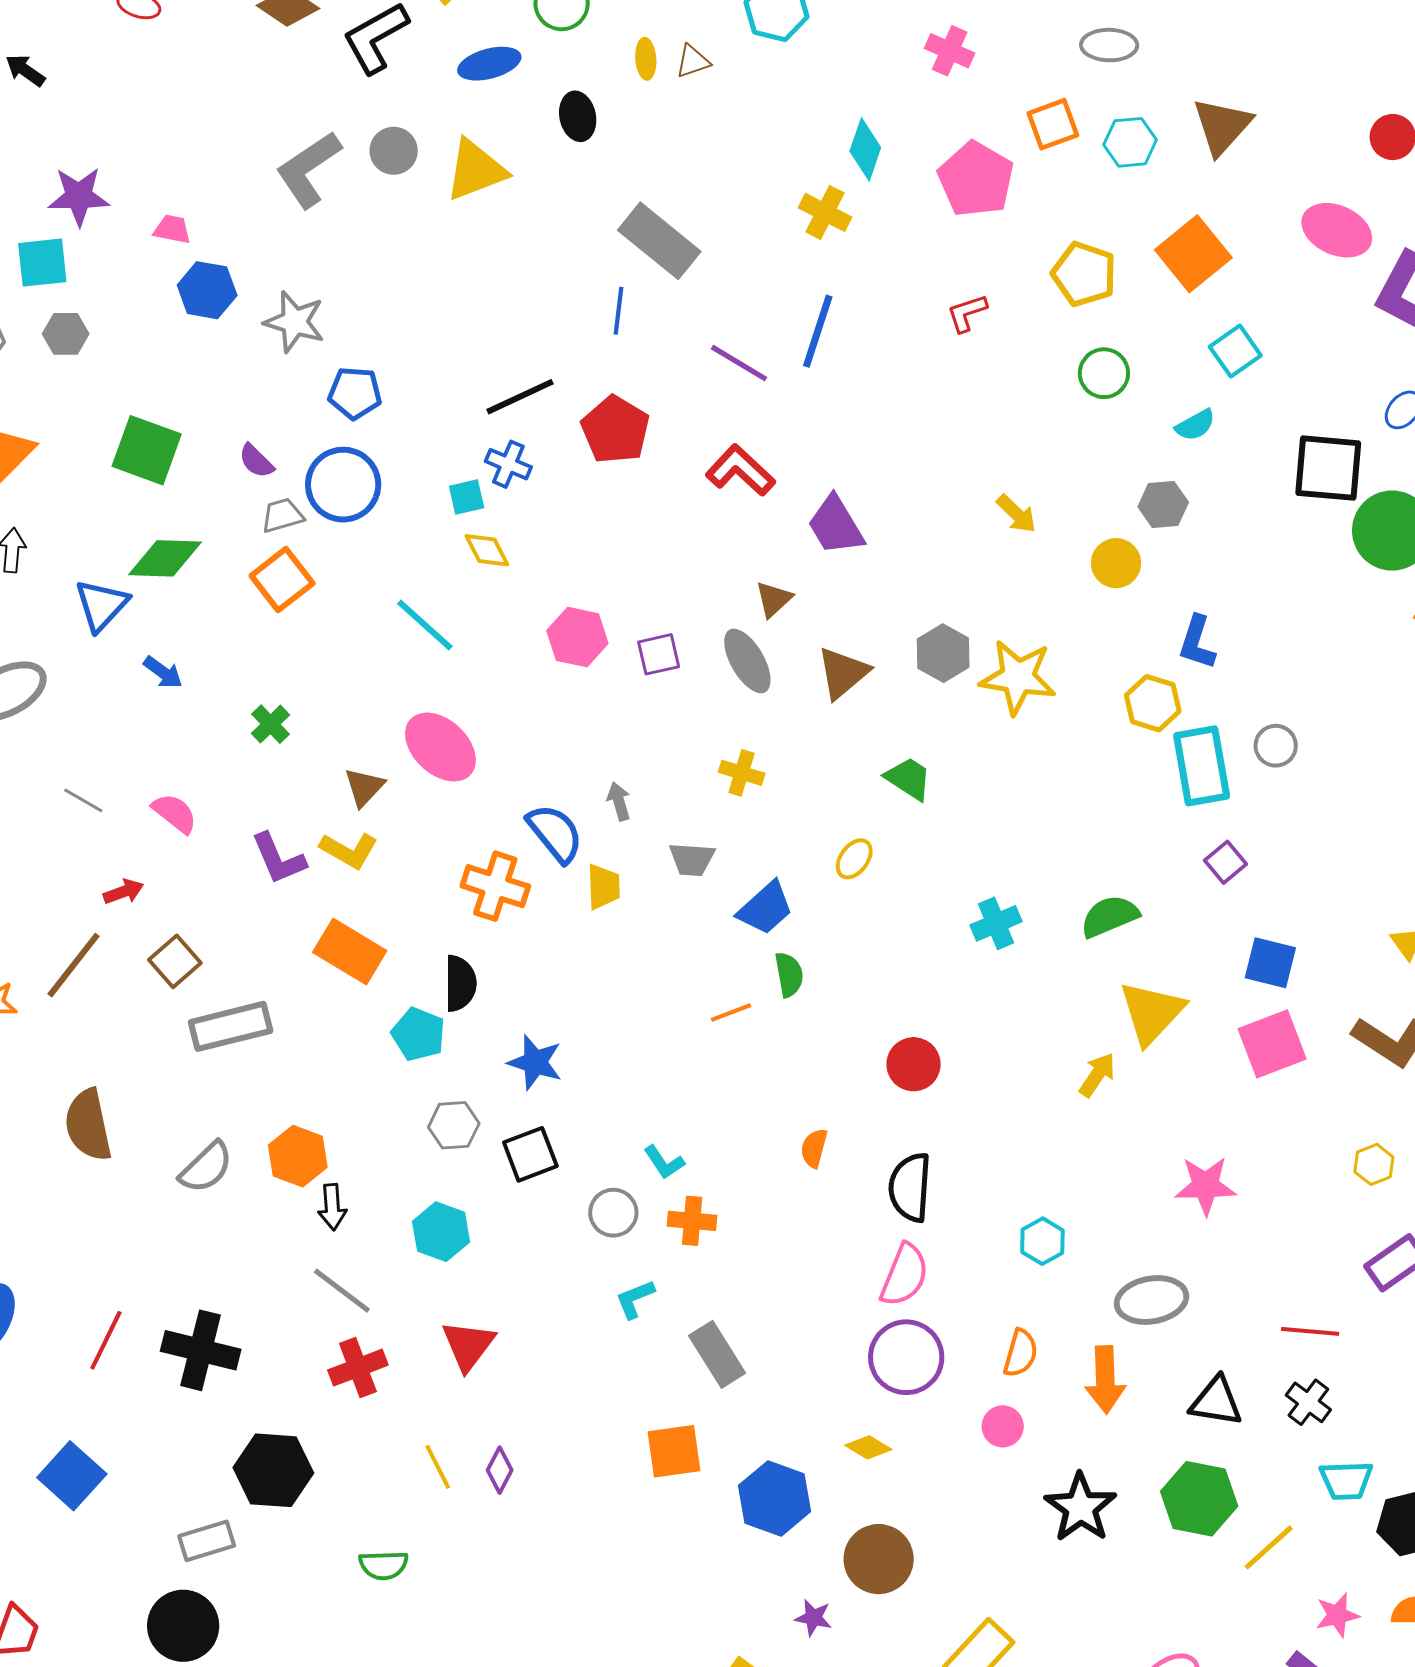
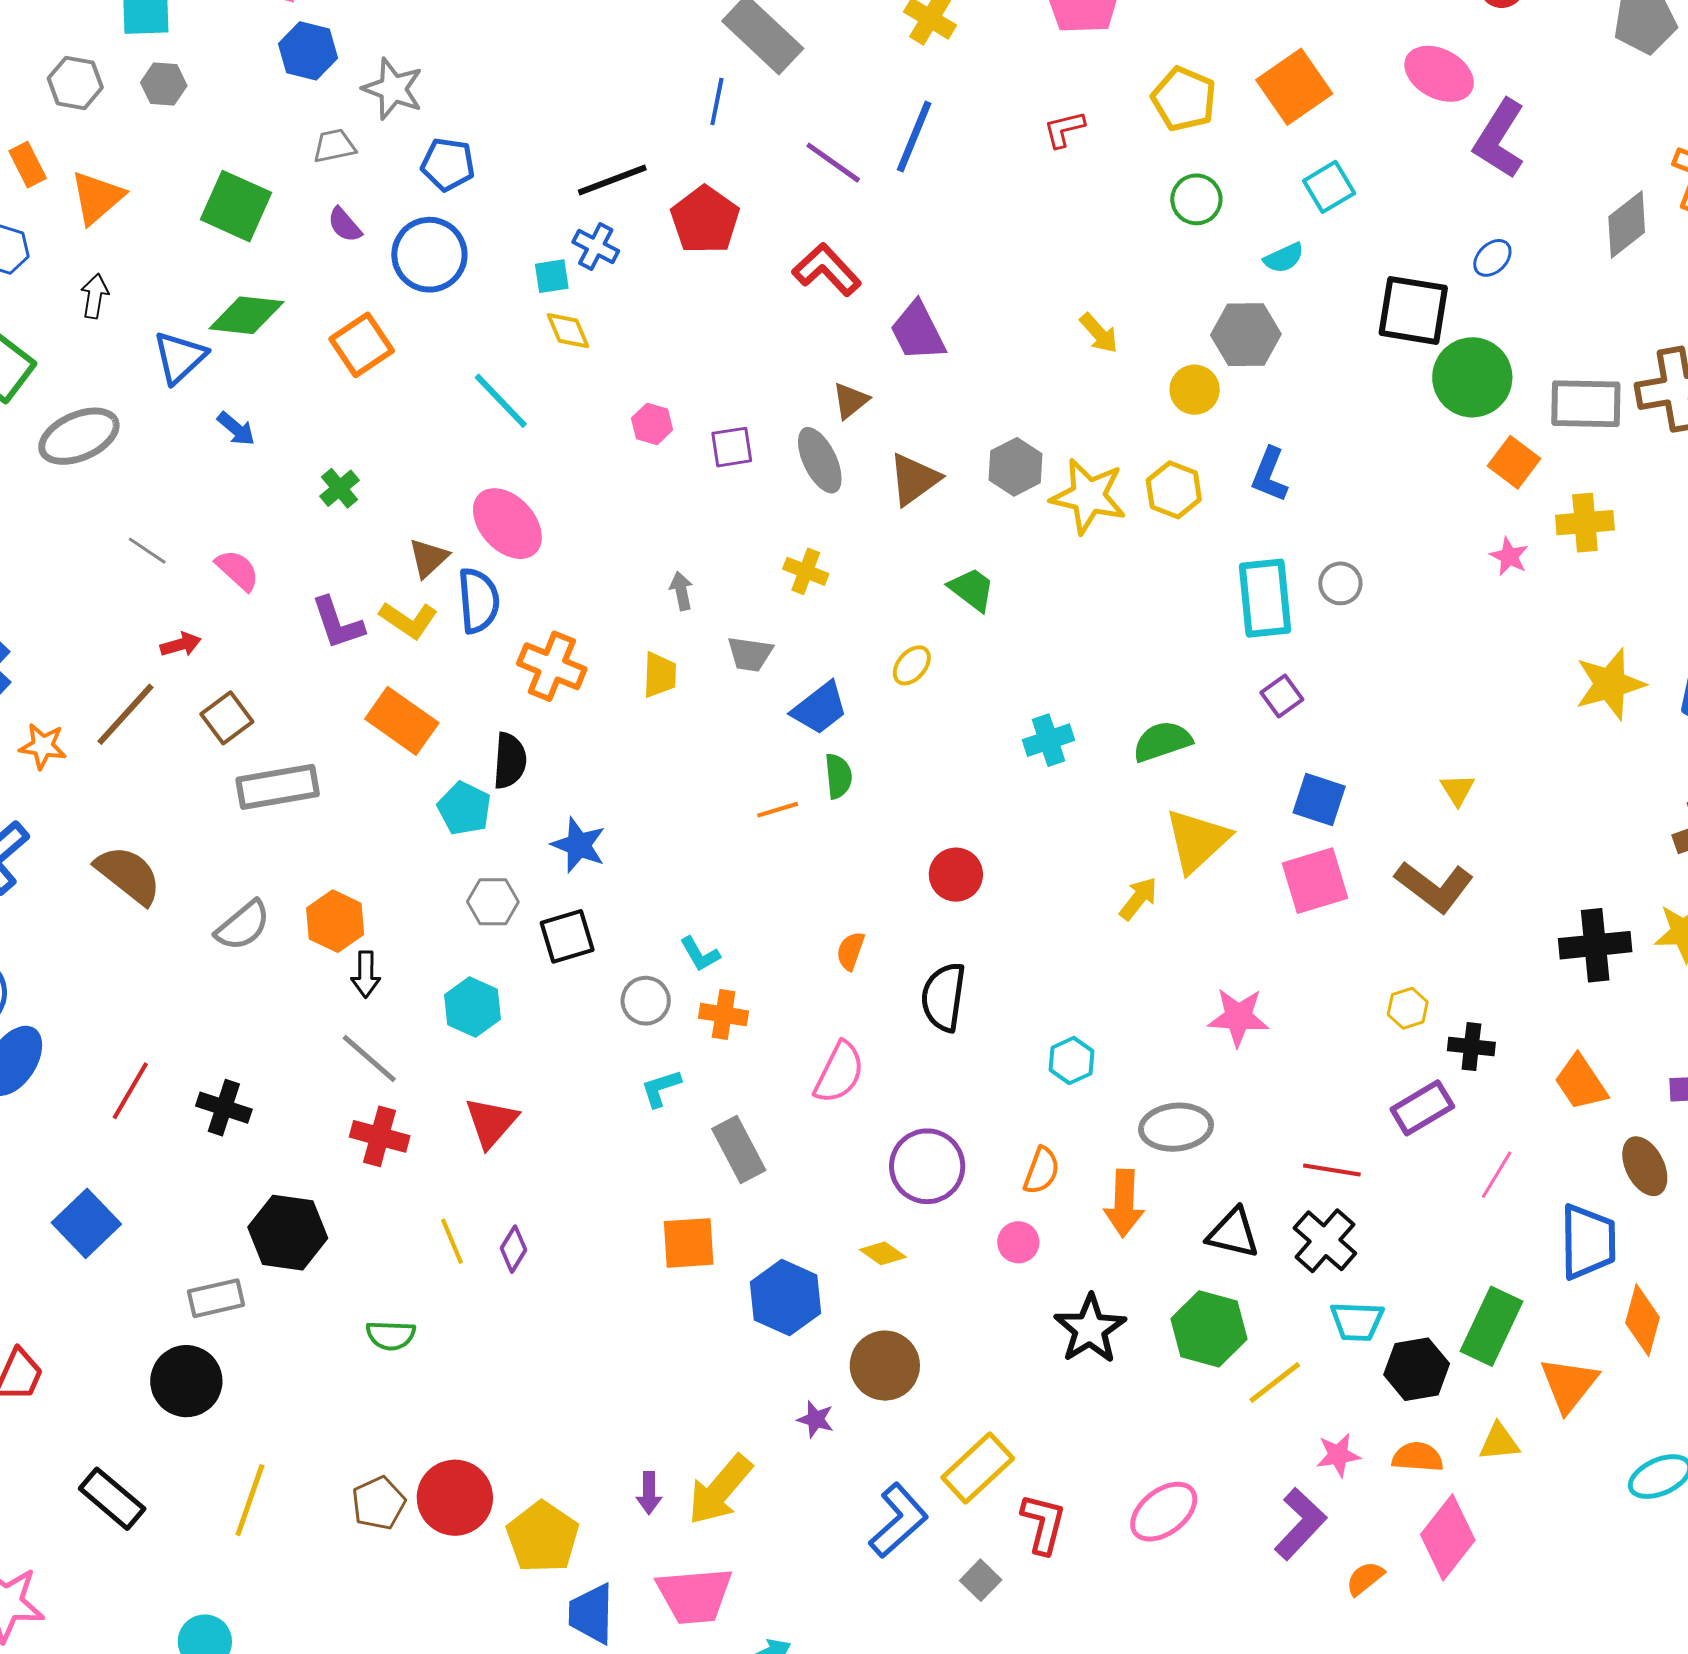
gray hexagon: (1163, 505) -> (1246, 335), size x1.4
gray trapezoid: (282, 515) -> (334, 146), moved
pink hexagon: (577, 637) -> (652, 424), size x0.7
yellow hexagon: (1153, 703) -> (1174, 490), moved
blue semicircle: (555, 833) -> (478, 601), moved, turned 30
brown semicircle: (88, 1125) -> (128, 875), turned 136
pink semicircle: (904, 1275) -> (839, 1072), moved
black cross: (201, 1350) -> (224, 1108), size x0.7
red cross: (358, 1368) -> (380, 1136), turned 32
black cross: (1308, 1402) -> (1325, 1241), size x1.4

